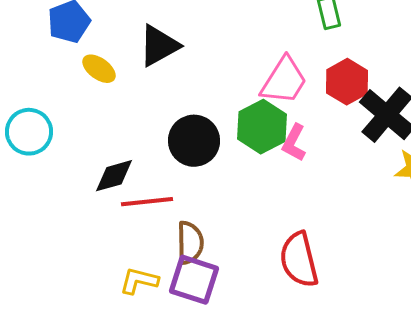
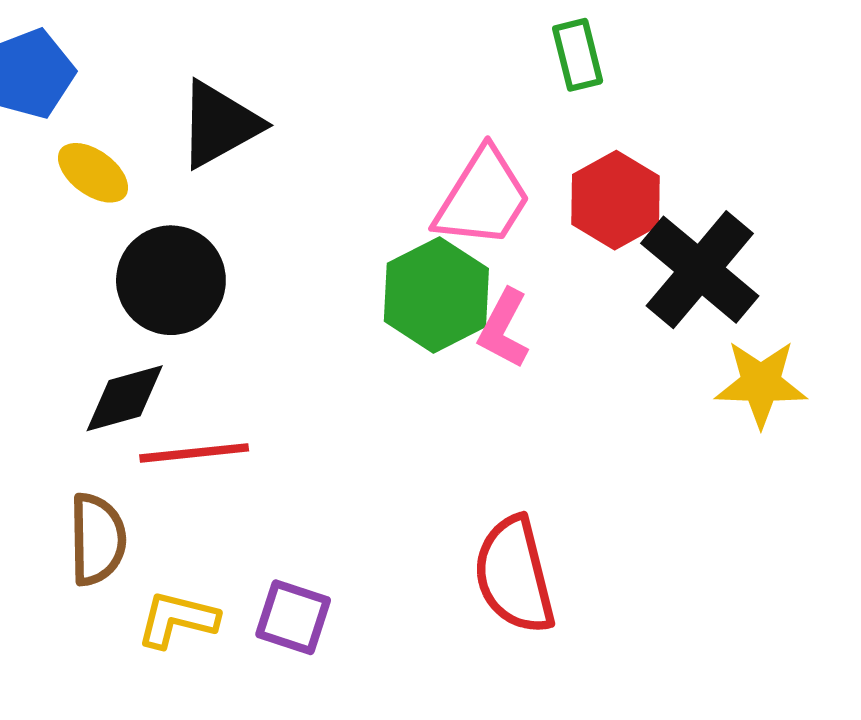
black circle: (194, 141) -> (171, 280), moved
brown semicircle: (190, 243) -> (97, 539), moved
purple square: (194, 280) -> (293, 617), size x0.7

